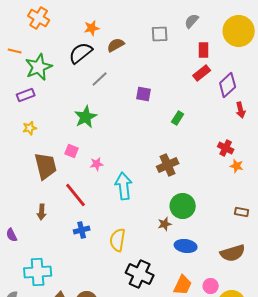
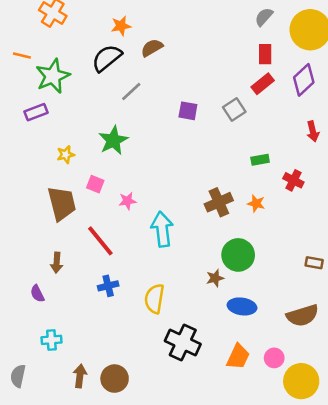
gray semicircle: (192, 21) -> (264, 17), moved
gray square: (160, 34) -> (234, 110), moved, turned -30
purple diamond: (228, 85) -> (304, 80), moved
green rectangle: (178, 118) -> (260, 160), moved, turned 48
yellow star: (30, 128) -> (66, 155), moved
orange star: (237, 166) -> (256, 203), moved
purple semicircle: (12, 235) -> (37, 294), moved
cyan cross: (38, 272) -> (51, 340), size x0.6

